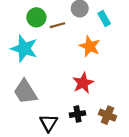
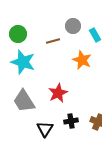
green circle: (36, 17) -> (18, 34), moved
red star: (83, 83) -> (58, 93), moved

